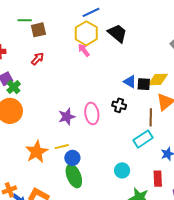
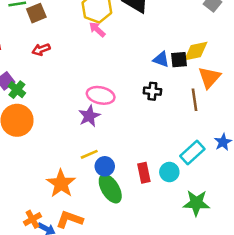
red arrow: (38, 59) -> (41, 49), turned -144
pink ellipse: (92, 113) -> (101, 95), moved, turned -60
cyan rectangle: (143, 139) -> (192, 152), moved
orange star: (37, 152) -> (61, 184), moved
red rectangle: (158, 179) -> (144, 173), moved

